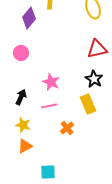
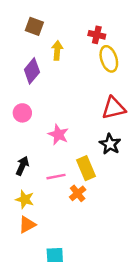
pink star: (51, 82) -> (58, 135), moved
yellow rectangle: (88, 104) -> (86, 168), moved
orange cross: (67, 128) -> (78, 193), moved

